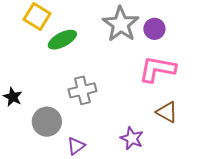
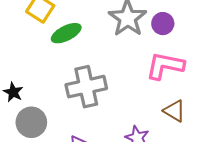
gray cross: (82, 90) -> (86, 87), size x1.4
gray circle: (47, 122) -> (31, 122), moved

